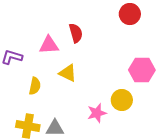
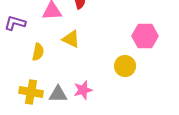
pink star: (97, 113) -> (83, 90), moved

